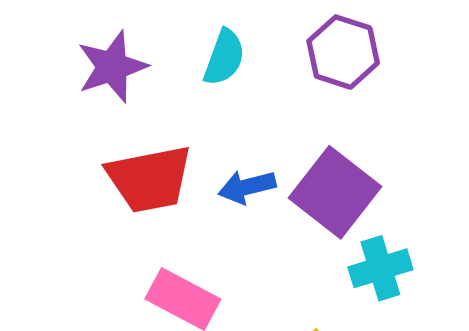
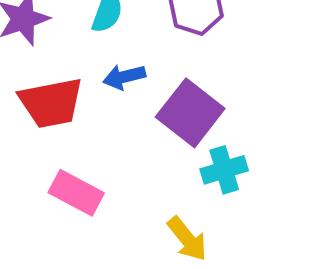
blue arrow: (247, 187) -> (124, 77), moved

